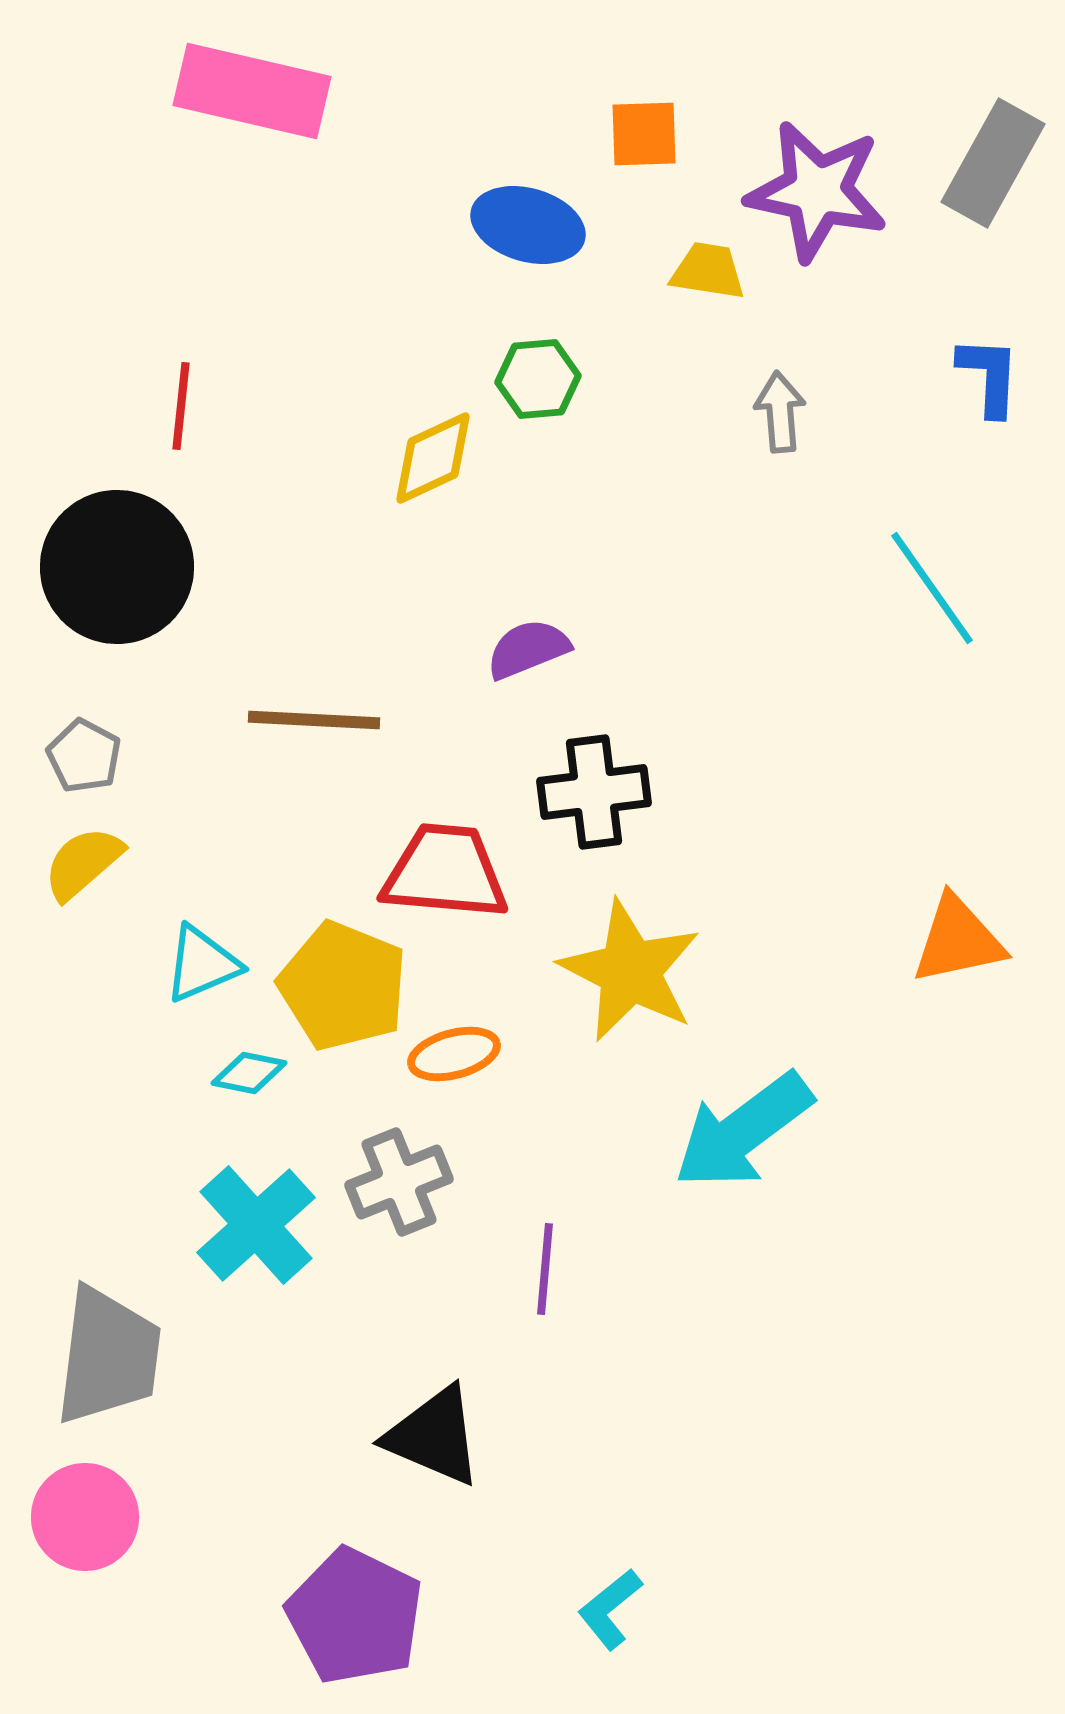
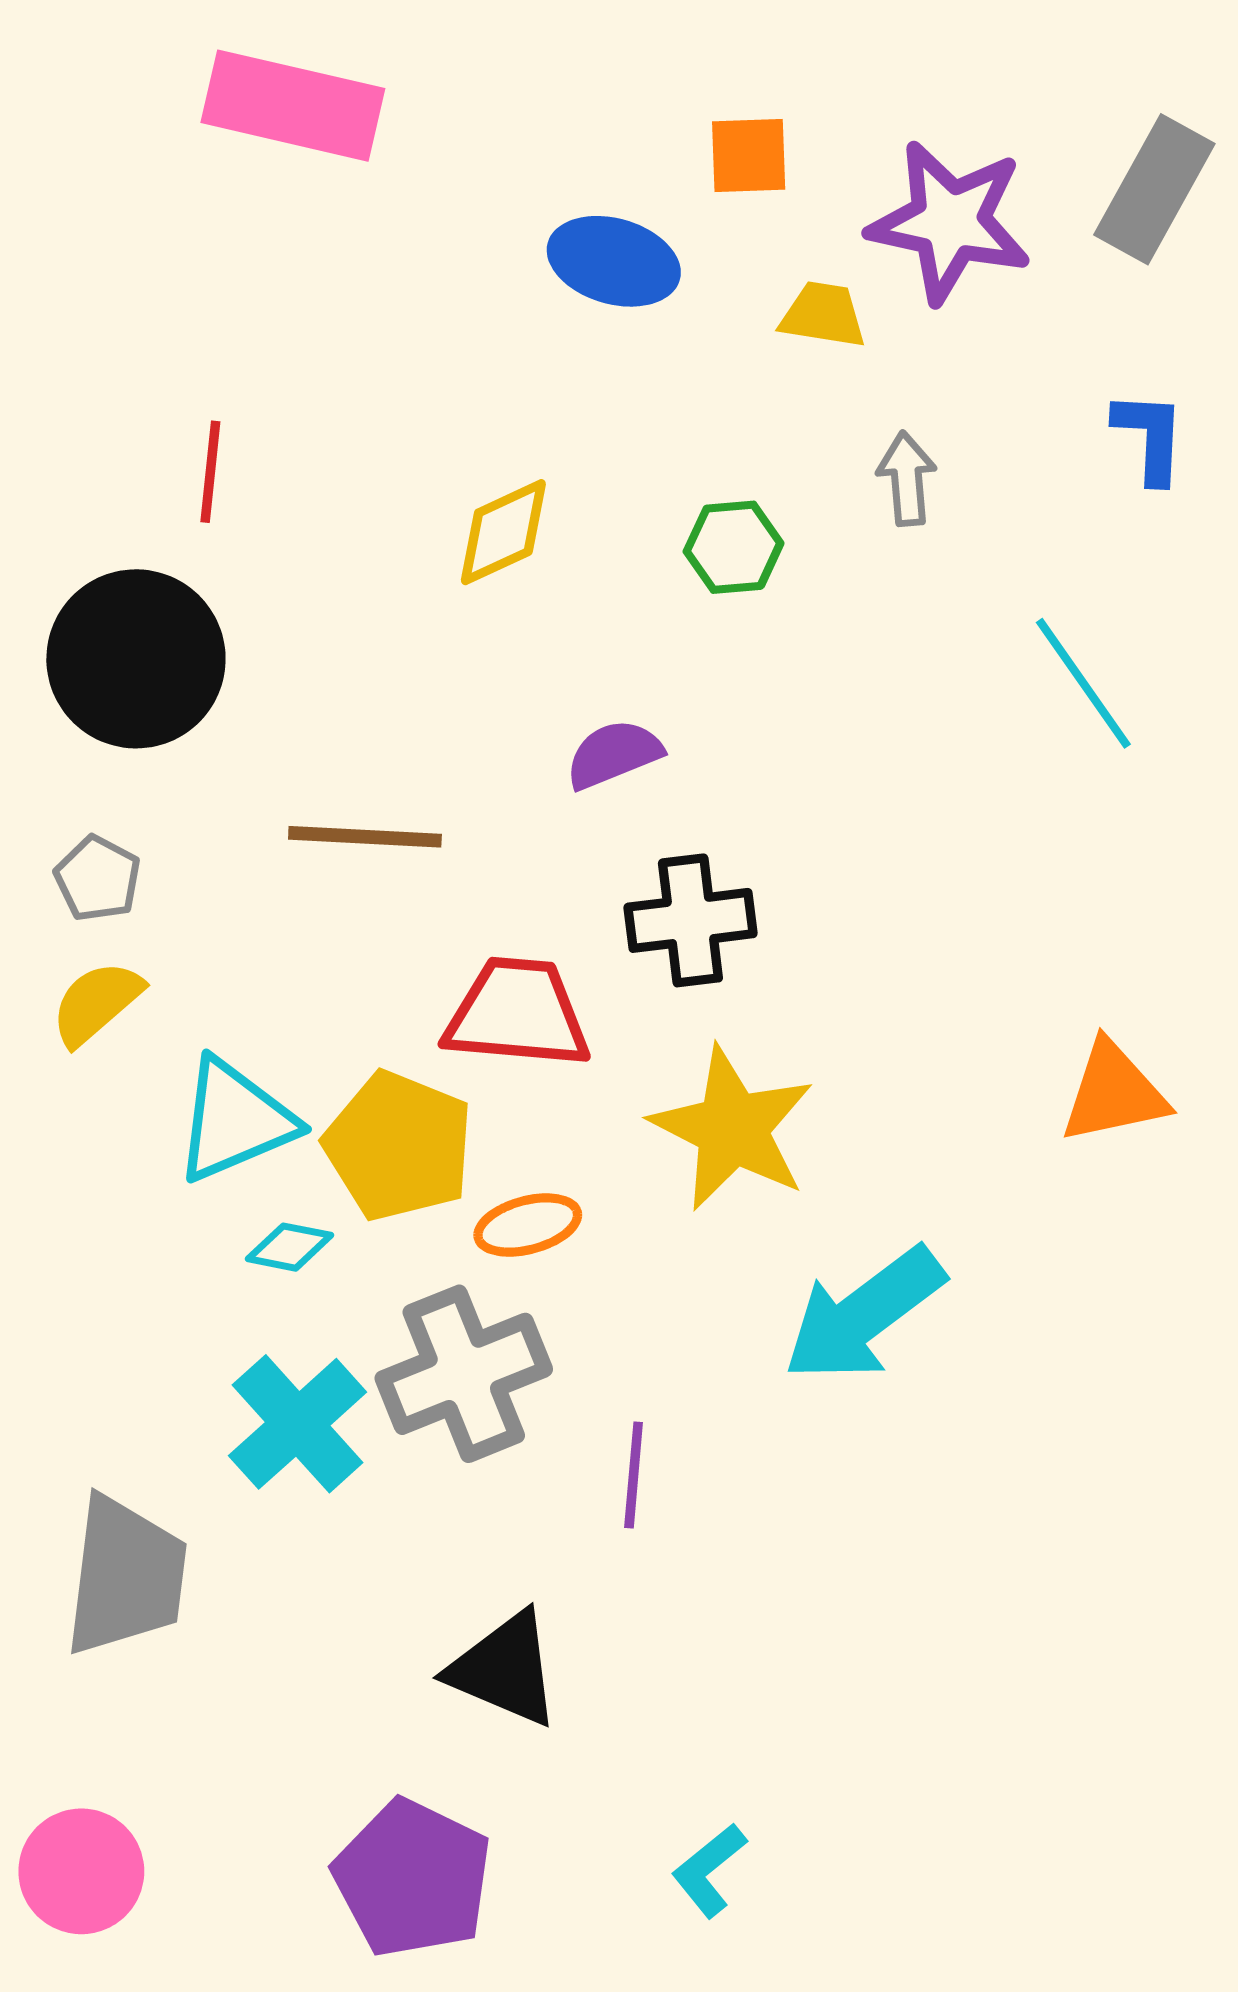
green hexagon: (538, 379) -> (734, 547), moved
cyan triangle: (202, 964) -> (235, 1120), size x1.4
gray cross: (399, 1182) -> (464, 1374), size x1.4
pink circle: (85, 1517) -> (81, 1871), moved

